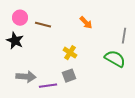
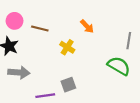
yellow cross: (70, 53) -> (67, 47), moved
gray arrow: (26, 77) -> (19, 72), moved

